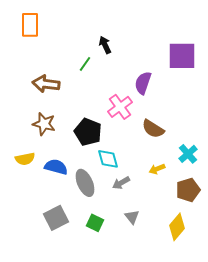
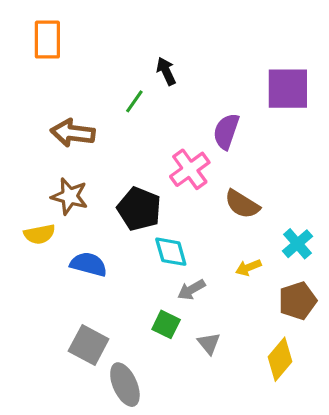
yellow semicircle: (25, 159) -> (39, 234), moved
gray ellipse: (85, 183) -> (125, 385), moved
gray square: (56, 218) -> (89, 345), turned -35
green square: (95, 223) -> (166, 324), moved

